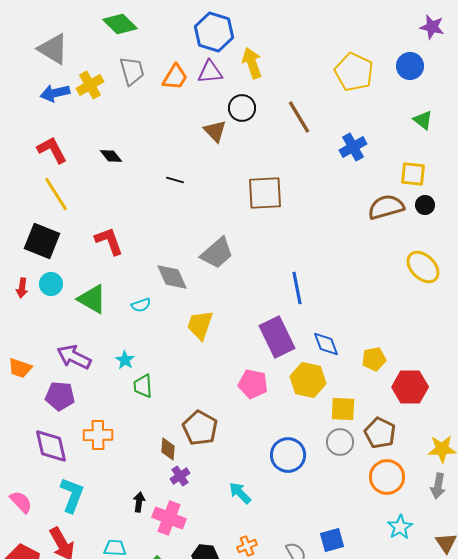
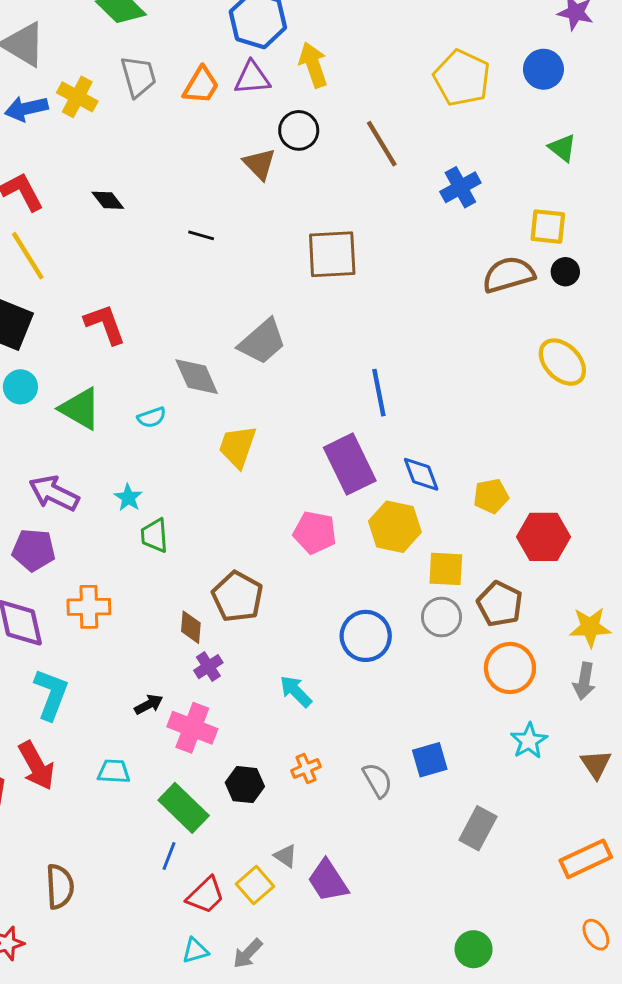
yellow cross: (90, 85) -> (77, 97), turned -32
black arrow: (139, 502) -> (149, 704), turned 54

